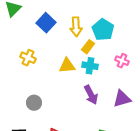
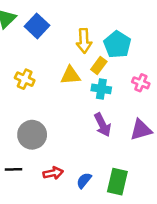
blue square: (46, 23) -> (37, 26), moved
yellow triangle: (67, 66) -> (70, 75), moved
gray circle: (34, 103) -> (32, 135), size x1.5

